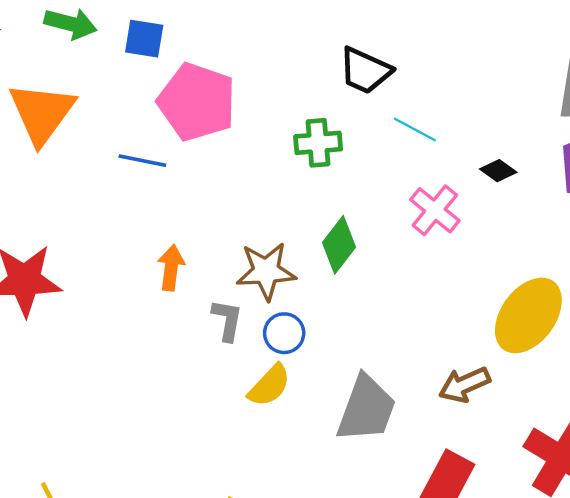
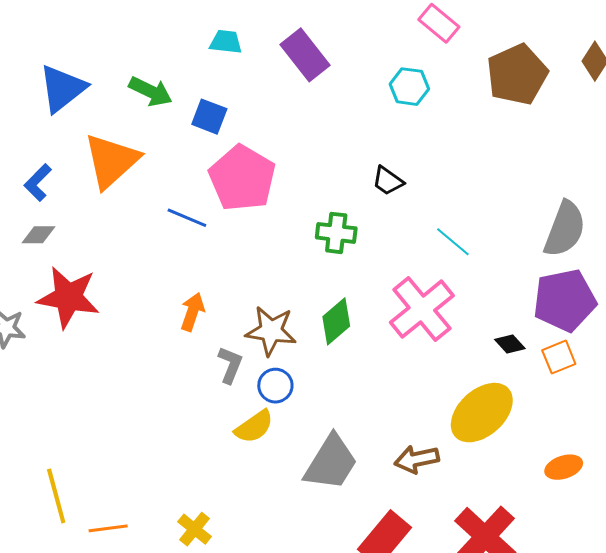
black trapezoid: (365, 71) -> (388, 181), size x0.7
cyan line: (415, 129) -> (453, 242), moved
black diamond: (498, 171) -> (510, 344), moved
pink cross: (435, 210) -> (422, 309), size x1.5

